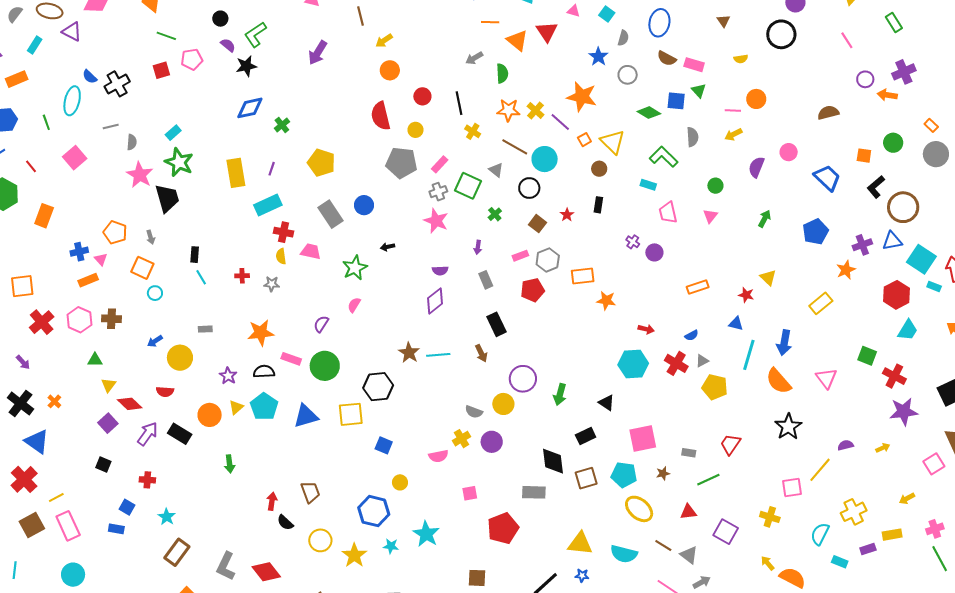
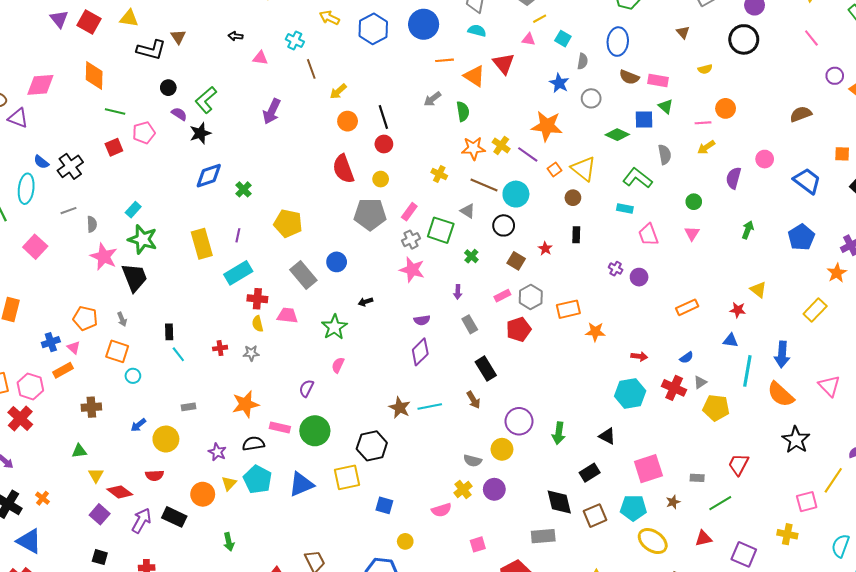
black line: (459, 103) -> (383, 117), moved
pink hexagon: (79, 320) -> (30, 386), moved

